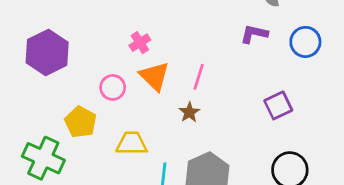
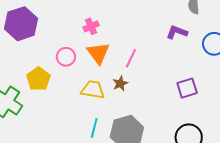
yellow trapezoid: (132, 143) -> (93, 90), moved

